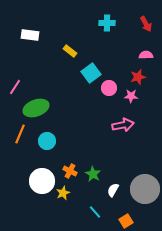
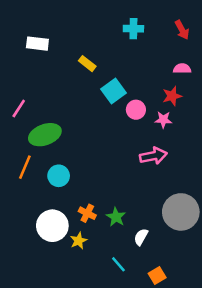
gray circle: (145, 189) -> (181, 212), moved

